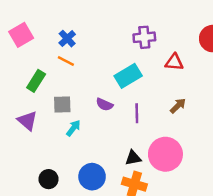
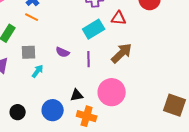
cyan rectangle: (128, 76) -> (94, 29), moved
brown arrow: (178, 106) -> (122, 53), size x1.6
black triangle: (133, 158) -> (77, 95), moved

